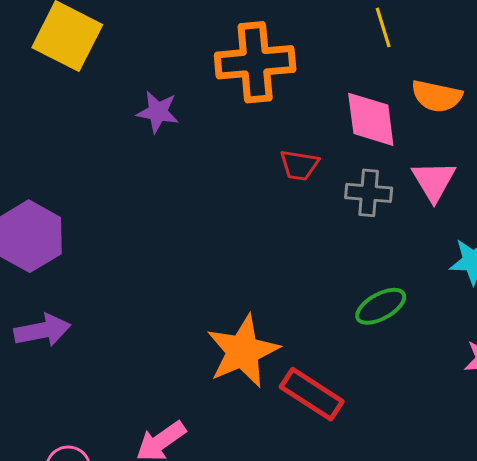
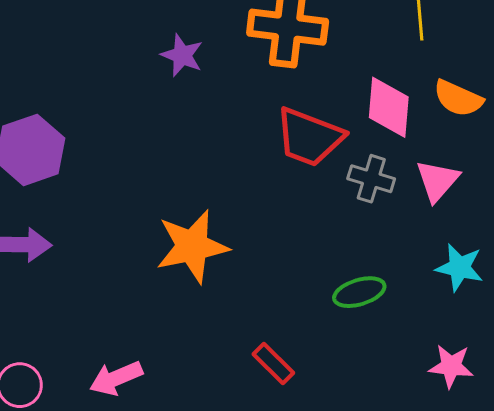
red trapezoid: (299, 165) -> (309, 137), size x1.8
orange star: (243, 351) -> (192, 246), moved
red rectangle: (312, 394) -> (273, 364), size x0.7

